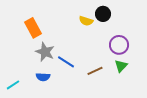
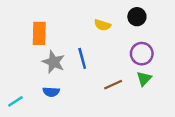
black circle: (103, 14) -> (137, 17), moved
orange rectangle: (33, 28) -> (39, 33), turned 30
blue line: (66, 62) -> (82, 58), moved, turned 42

